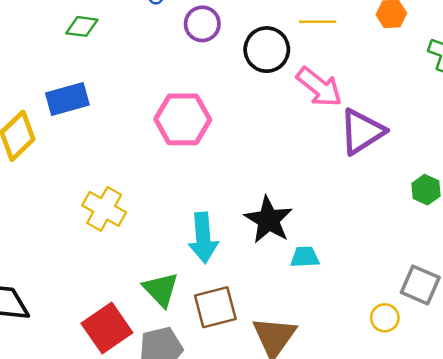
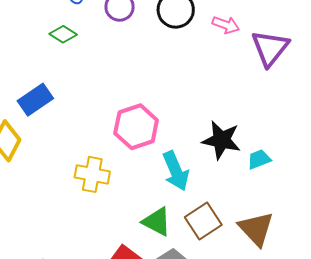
green diamond: (82, 26) -> (63, 34), moved, turned 44
pink arrow: (319, 87) -> (226, 25), size x0.7
pink hexagon: (183, 119) -> (136, 127), moved

